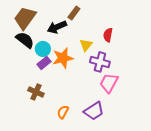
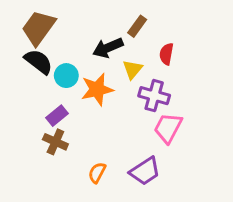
brown rectangle: (74, 13) -> (137, 26), moved
black arrow: (57, 27) -> (108, 48), moved
purple rectangle: (44, 63) -> (57, 116), moved

